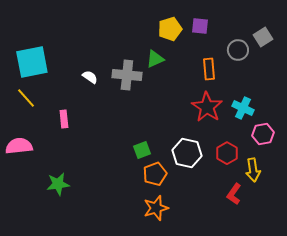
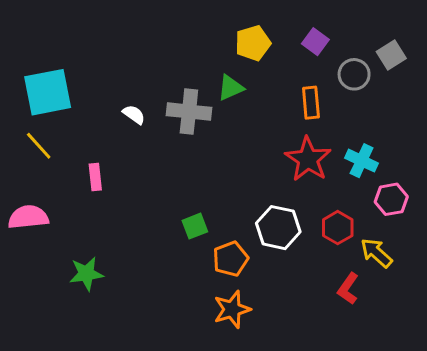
purple square: (200, 26) -> (315, 42), moved, turned 30
green square: (142, 150) -> (195, 226), moved
yellow arrow: (253, 170) -> (376, 253), turned 140

